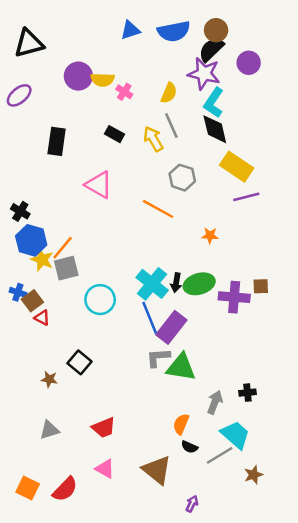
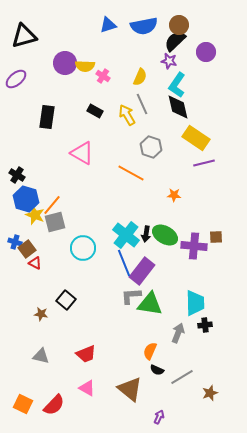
purple star: (204, 74) -> (169, 61), size x0.6
green ellipse: (199, 284) -> (165, 235), turned 45
gray triangle: (49, 430) -> (41, 356), turned 30
cyan trapezoid: (235, 435) -> (195, 303), moved, turned 48

